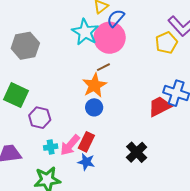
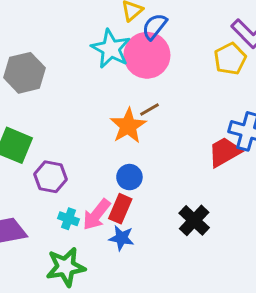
brown line: (103, 67) -> (150, 110), moved
blue circle: (94, 107) -> (129, 177), moved
cyan cross: (51, 147) -> (68, 219), turned 32

